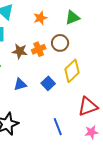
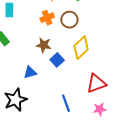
orange cross: (39, 49) -> (47, 18), moved
brown star: (20, 51) -> (44, 45), moved
blue triangle: (20, 84) -> (30, 72), moved

